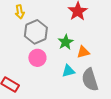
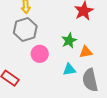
gray hexagon: (36, 32) -> (25, 29), moved

